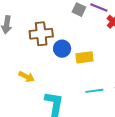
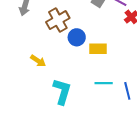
brown cross: (41, 34) -> (58, 20), turned -30

